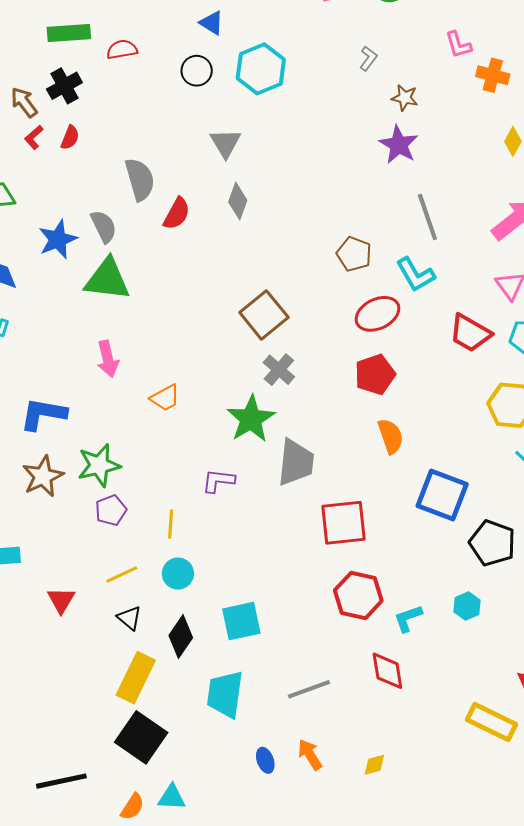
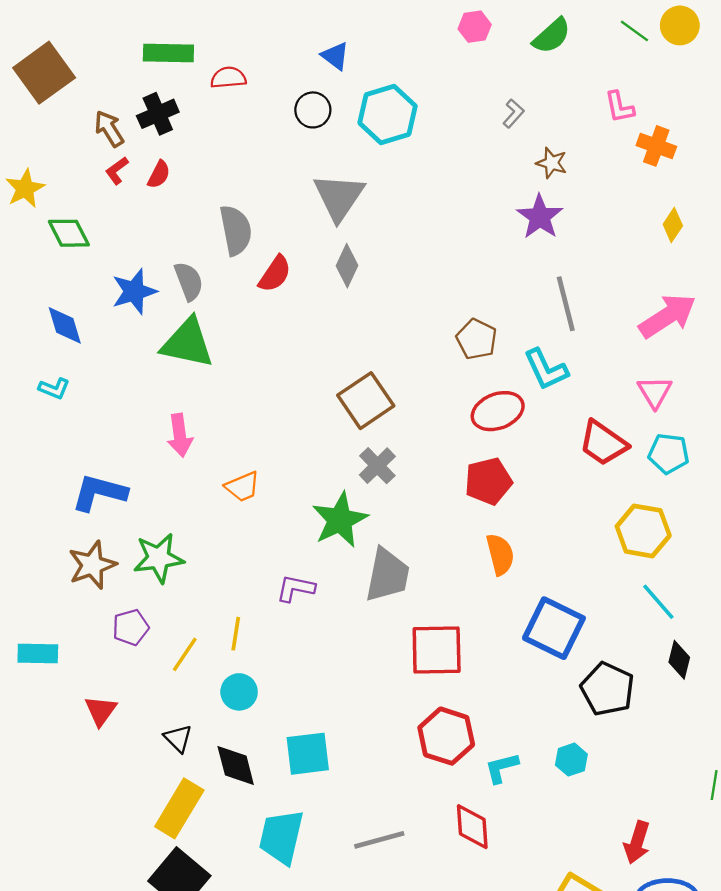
gray triangle: (225, 143) -> (339, 197), size x1.4
purple pentagon: (111, 510) -> (131, 627), moved
yellow line: (122, 575) -> (185, 654), moved, turned -36
black diamond: (181, 637) -> (236, 765), turned -54

